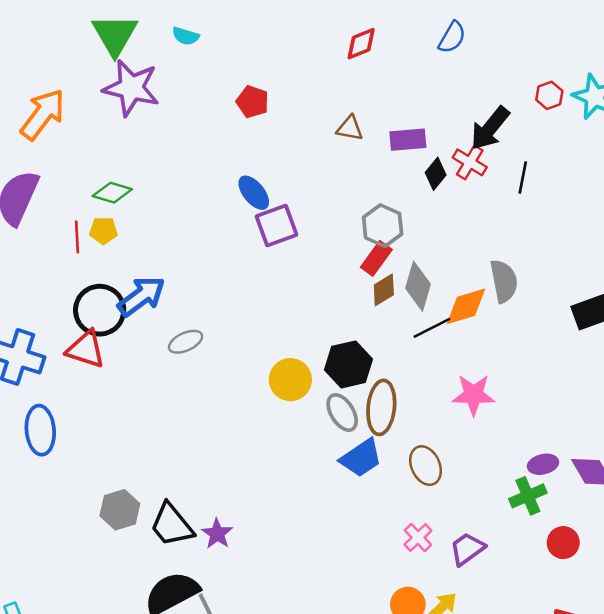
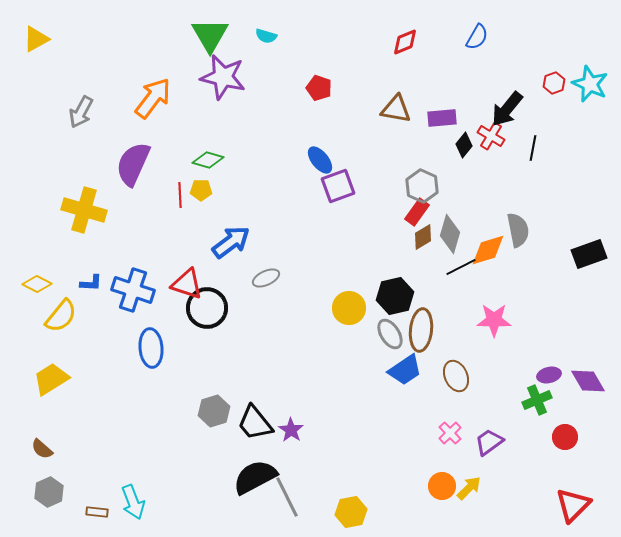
brown triangle: (350, 128) -> (396, 109), size x1.4
black circle: (100, 310) -> (207, 308), moved

